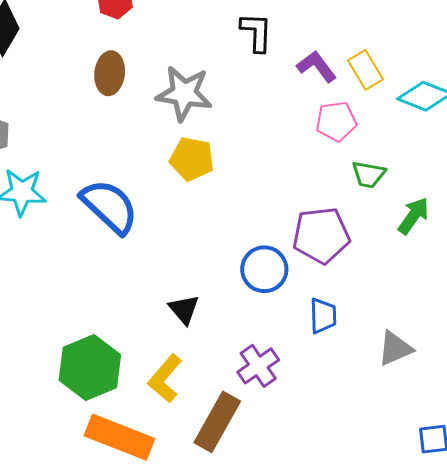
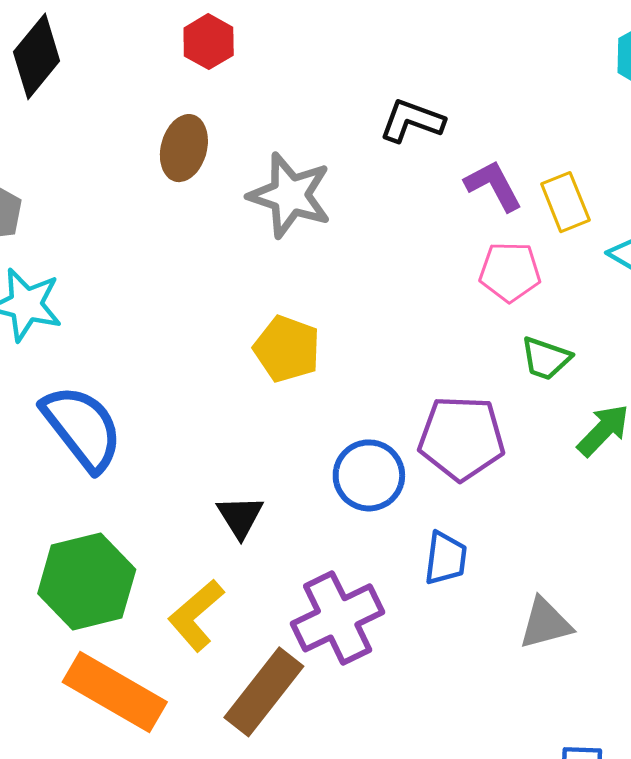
black L-shape: (256, 32) -> (412, 121), turned -81
yellow pentagon: (192, 159) -> (287, 349), moved
blue semicircle: (109, 206) -> (82, 428), moved
purple cross: (258, 366) -> (338, 618), size x1.4

